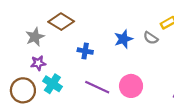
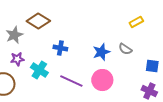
gray semicircle: (151, 38) -> (125, 49), moved
blue star: (123, 39) -> (101, 52), moved
cyan cross: (52, 84) -> (39, 70), moved

